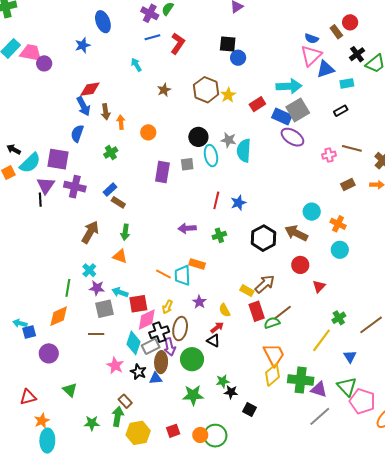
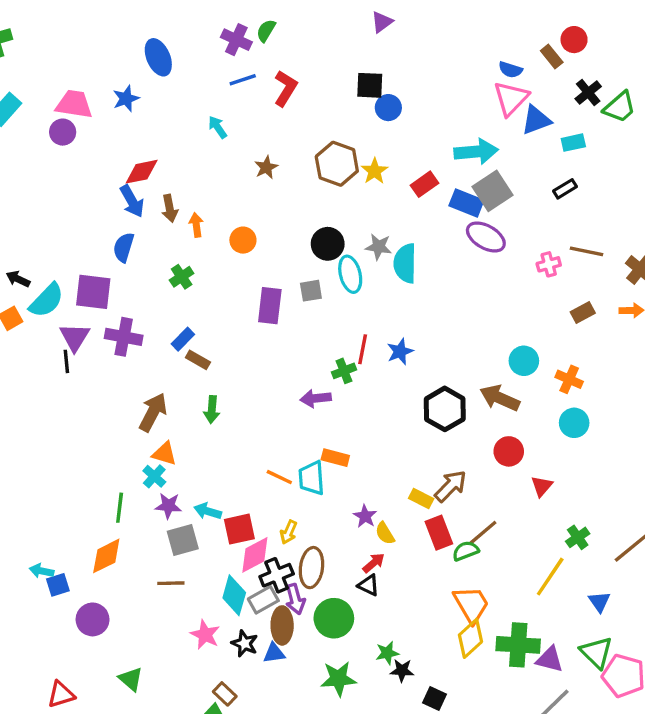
pink trapezoid: (31, 53) -> (74, 104), moved
green cross: (219, 235) -> (344, 371), moved
orange triangle: (120, 256) -> (164, 454), moved
purple star: (199, 302) -> (365, 516), moved

